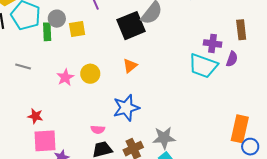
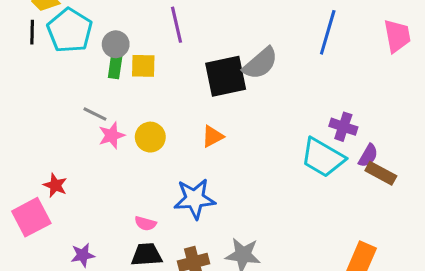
brown rectangle: (241, 30) -> (381, 173), moved, turned -66
green rectangle: (47, 32) -> (115, 64), moved
gray line: (23, 66) -> (95, 114), moved
pink square: (45, 141) -> (31, 217), moved, turned -35

